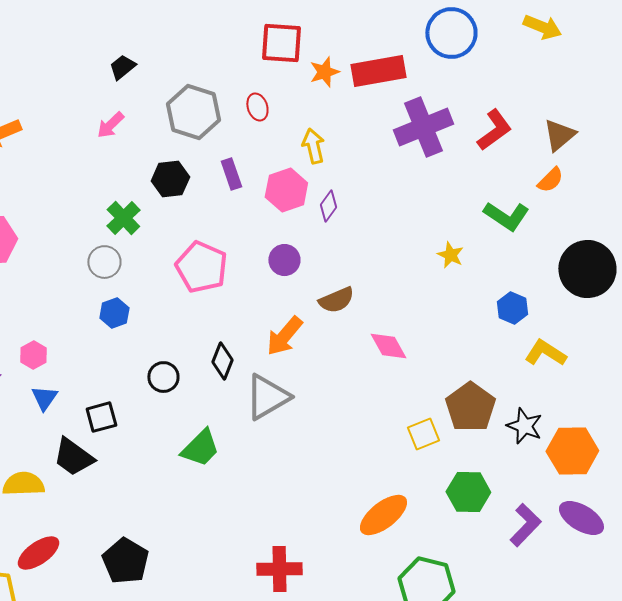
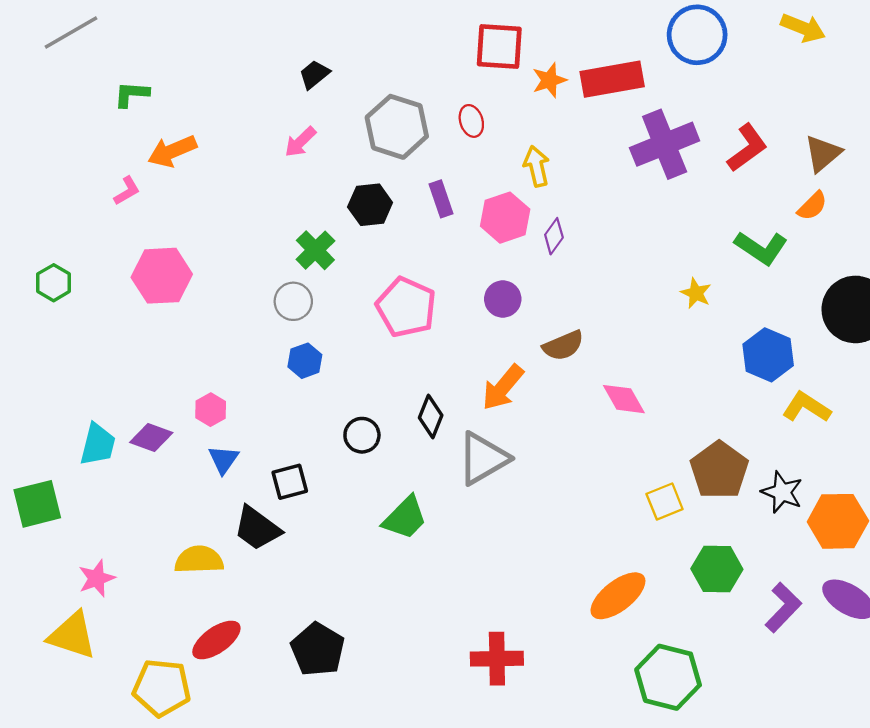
blue hexagon: (512, 308) -> (768, 355), size x1.4

